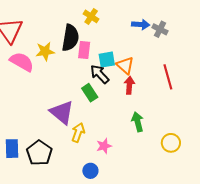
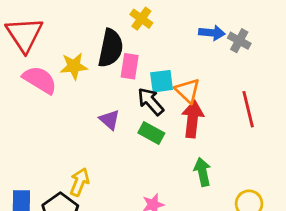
red arrow: (129, 85) -> (193, 119), size x1.4
green rectangle: (90, 93) -> (151, 133), moved, turned -30
purple triangle: (62, 112) -> (109, 120), moved, size x0.6
yellow arrow: (78, 132) -> (80, 182), moved

